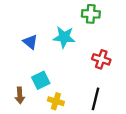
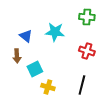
green cross: (91, 14) -> (87, 17), moved
brown arrow: (20, 95) -> (17, 56), moved

